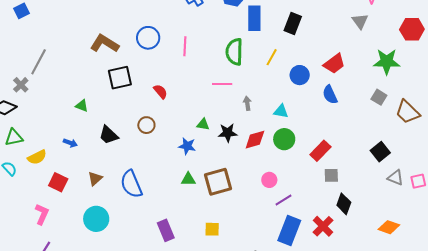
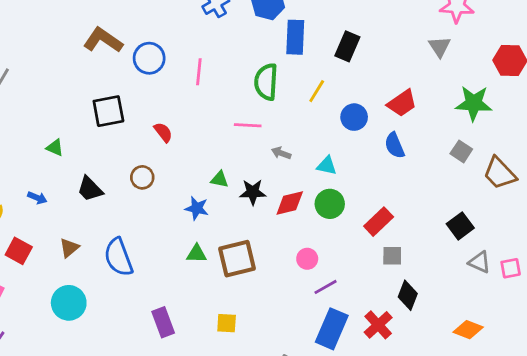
brown L-shape: (104, 44) -> (103, 40), moved
gray arrow: (247, 103) -> (281, 153), turned -64

